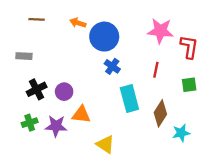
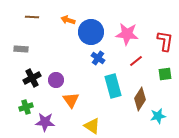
pink star: (160, 31) -> (127, 34), moved
red line: (156, 70) -> (136, 61), turned 40
orange triangle: (81, 115) -> (71, 100), turned 48
purple star: (56, 126) -> (45, 122), moved

